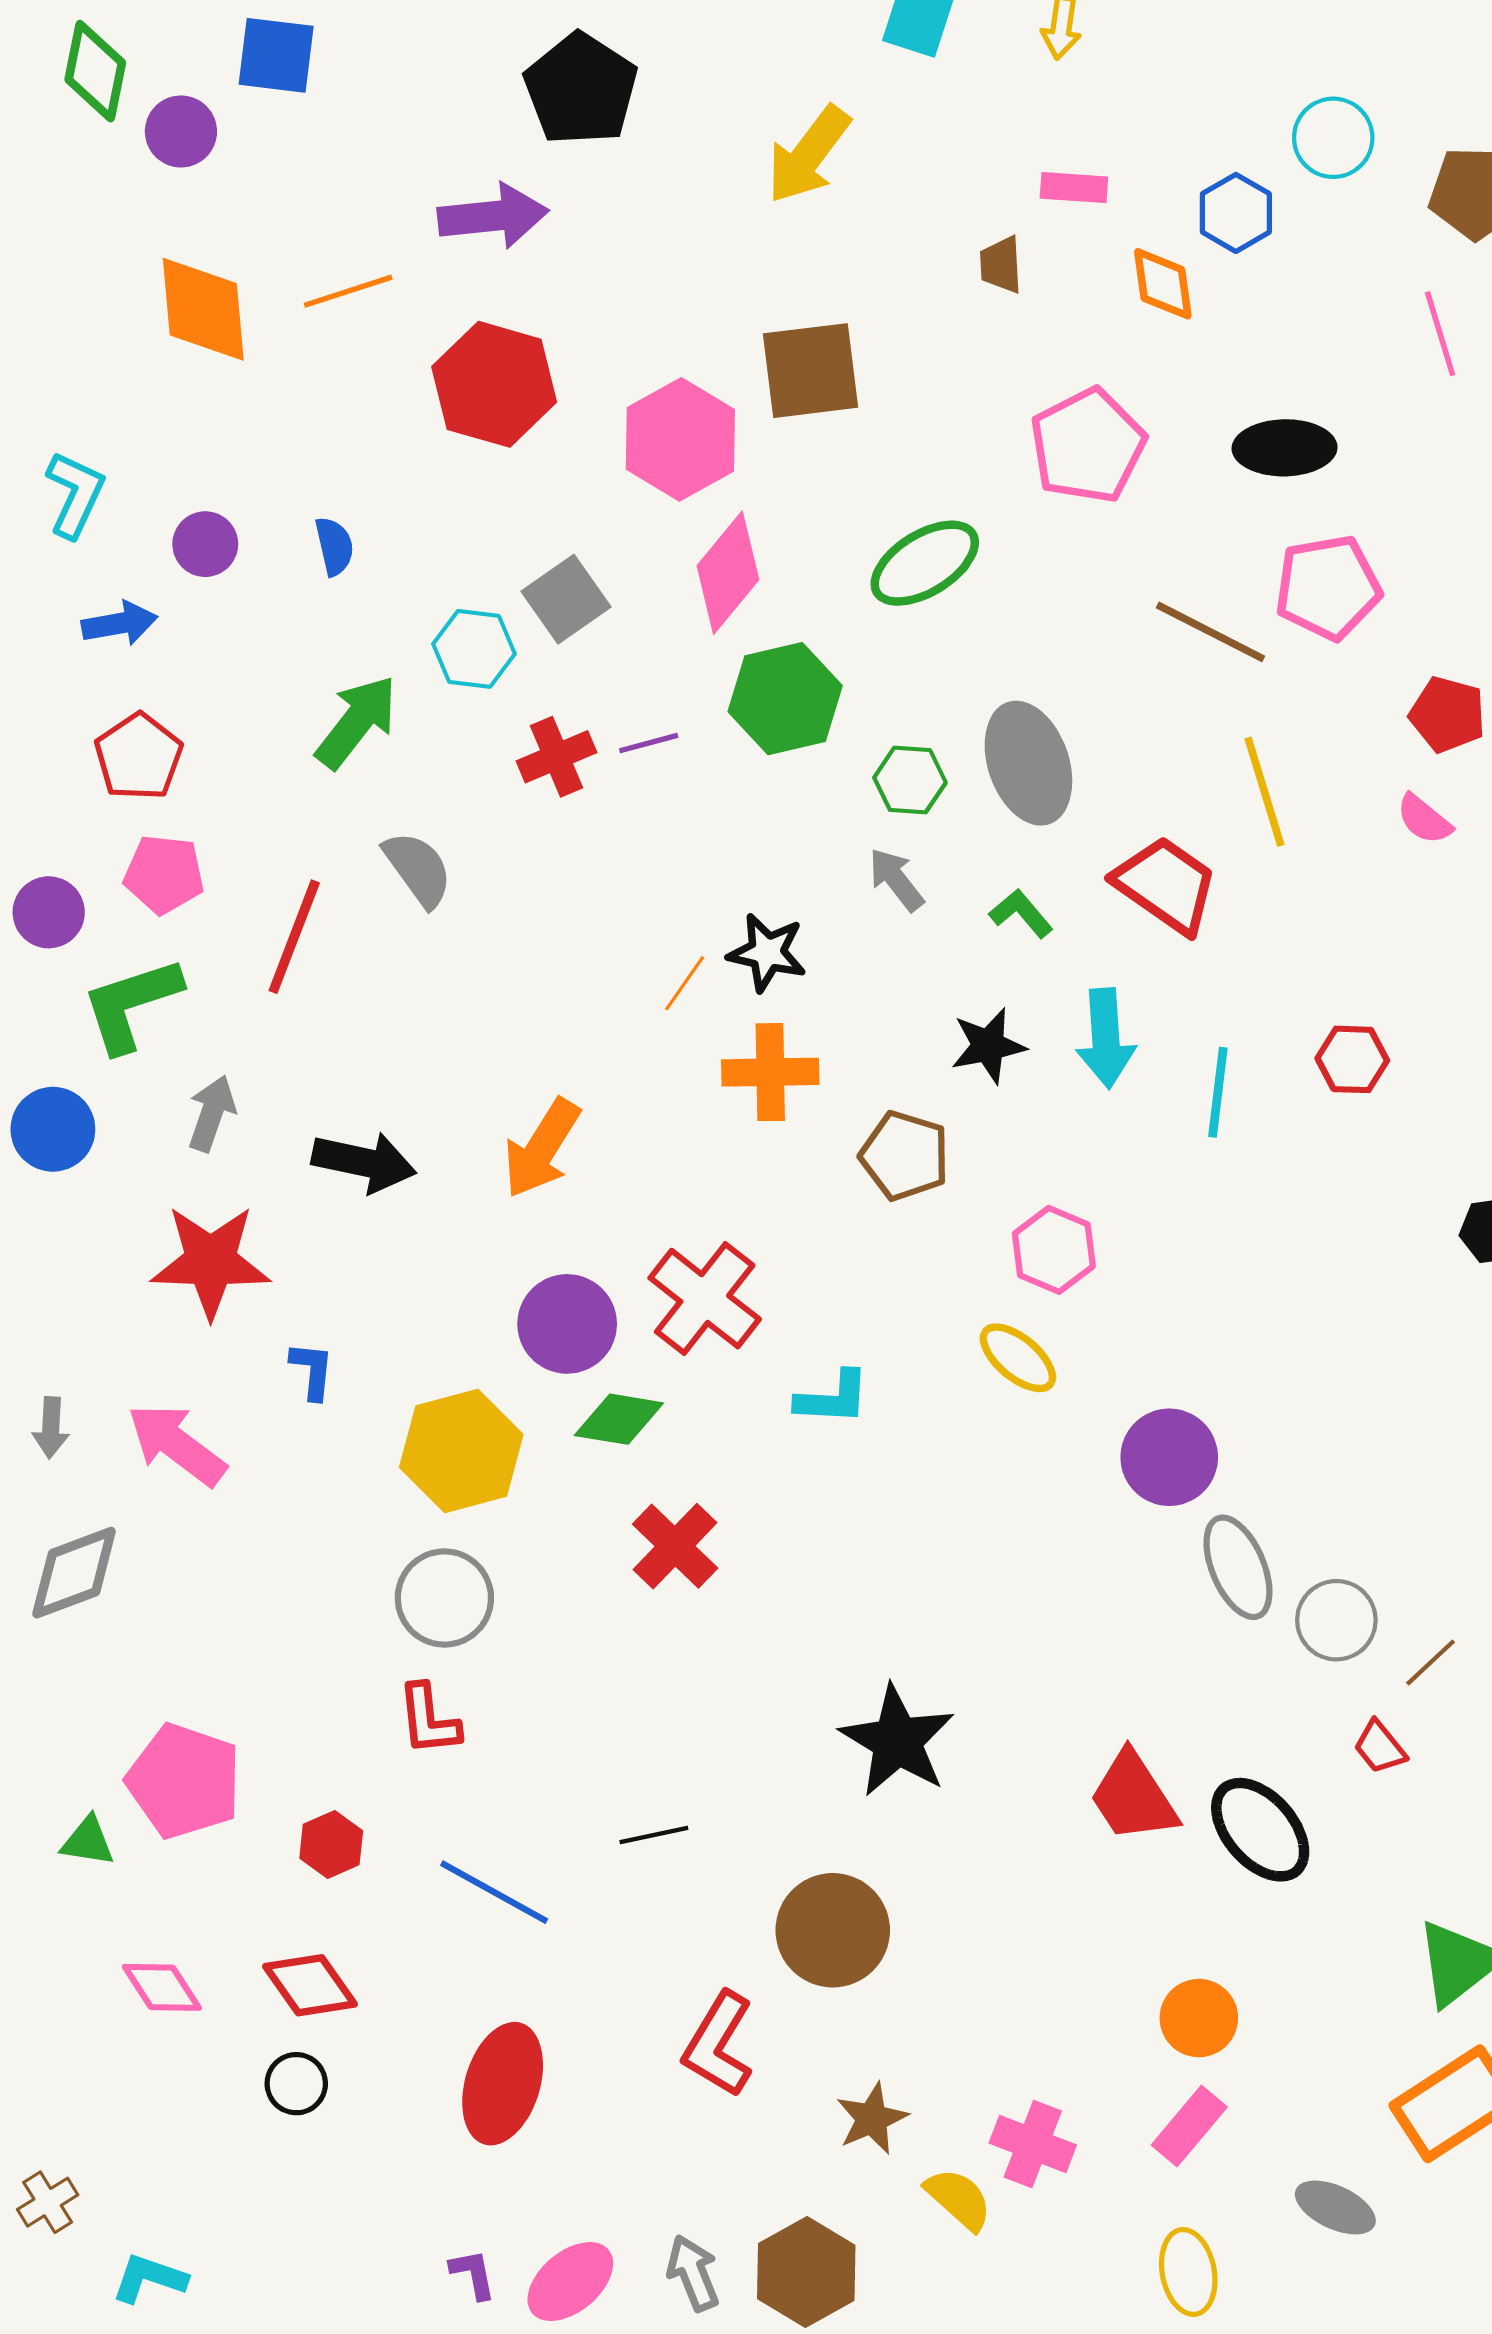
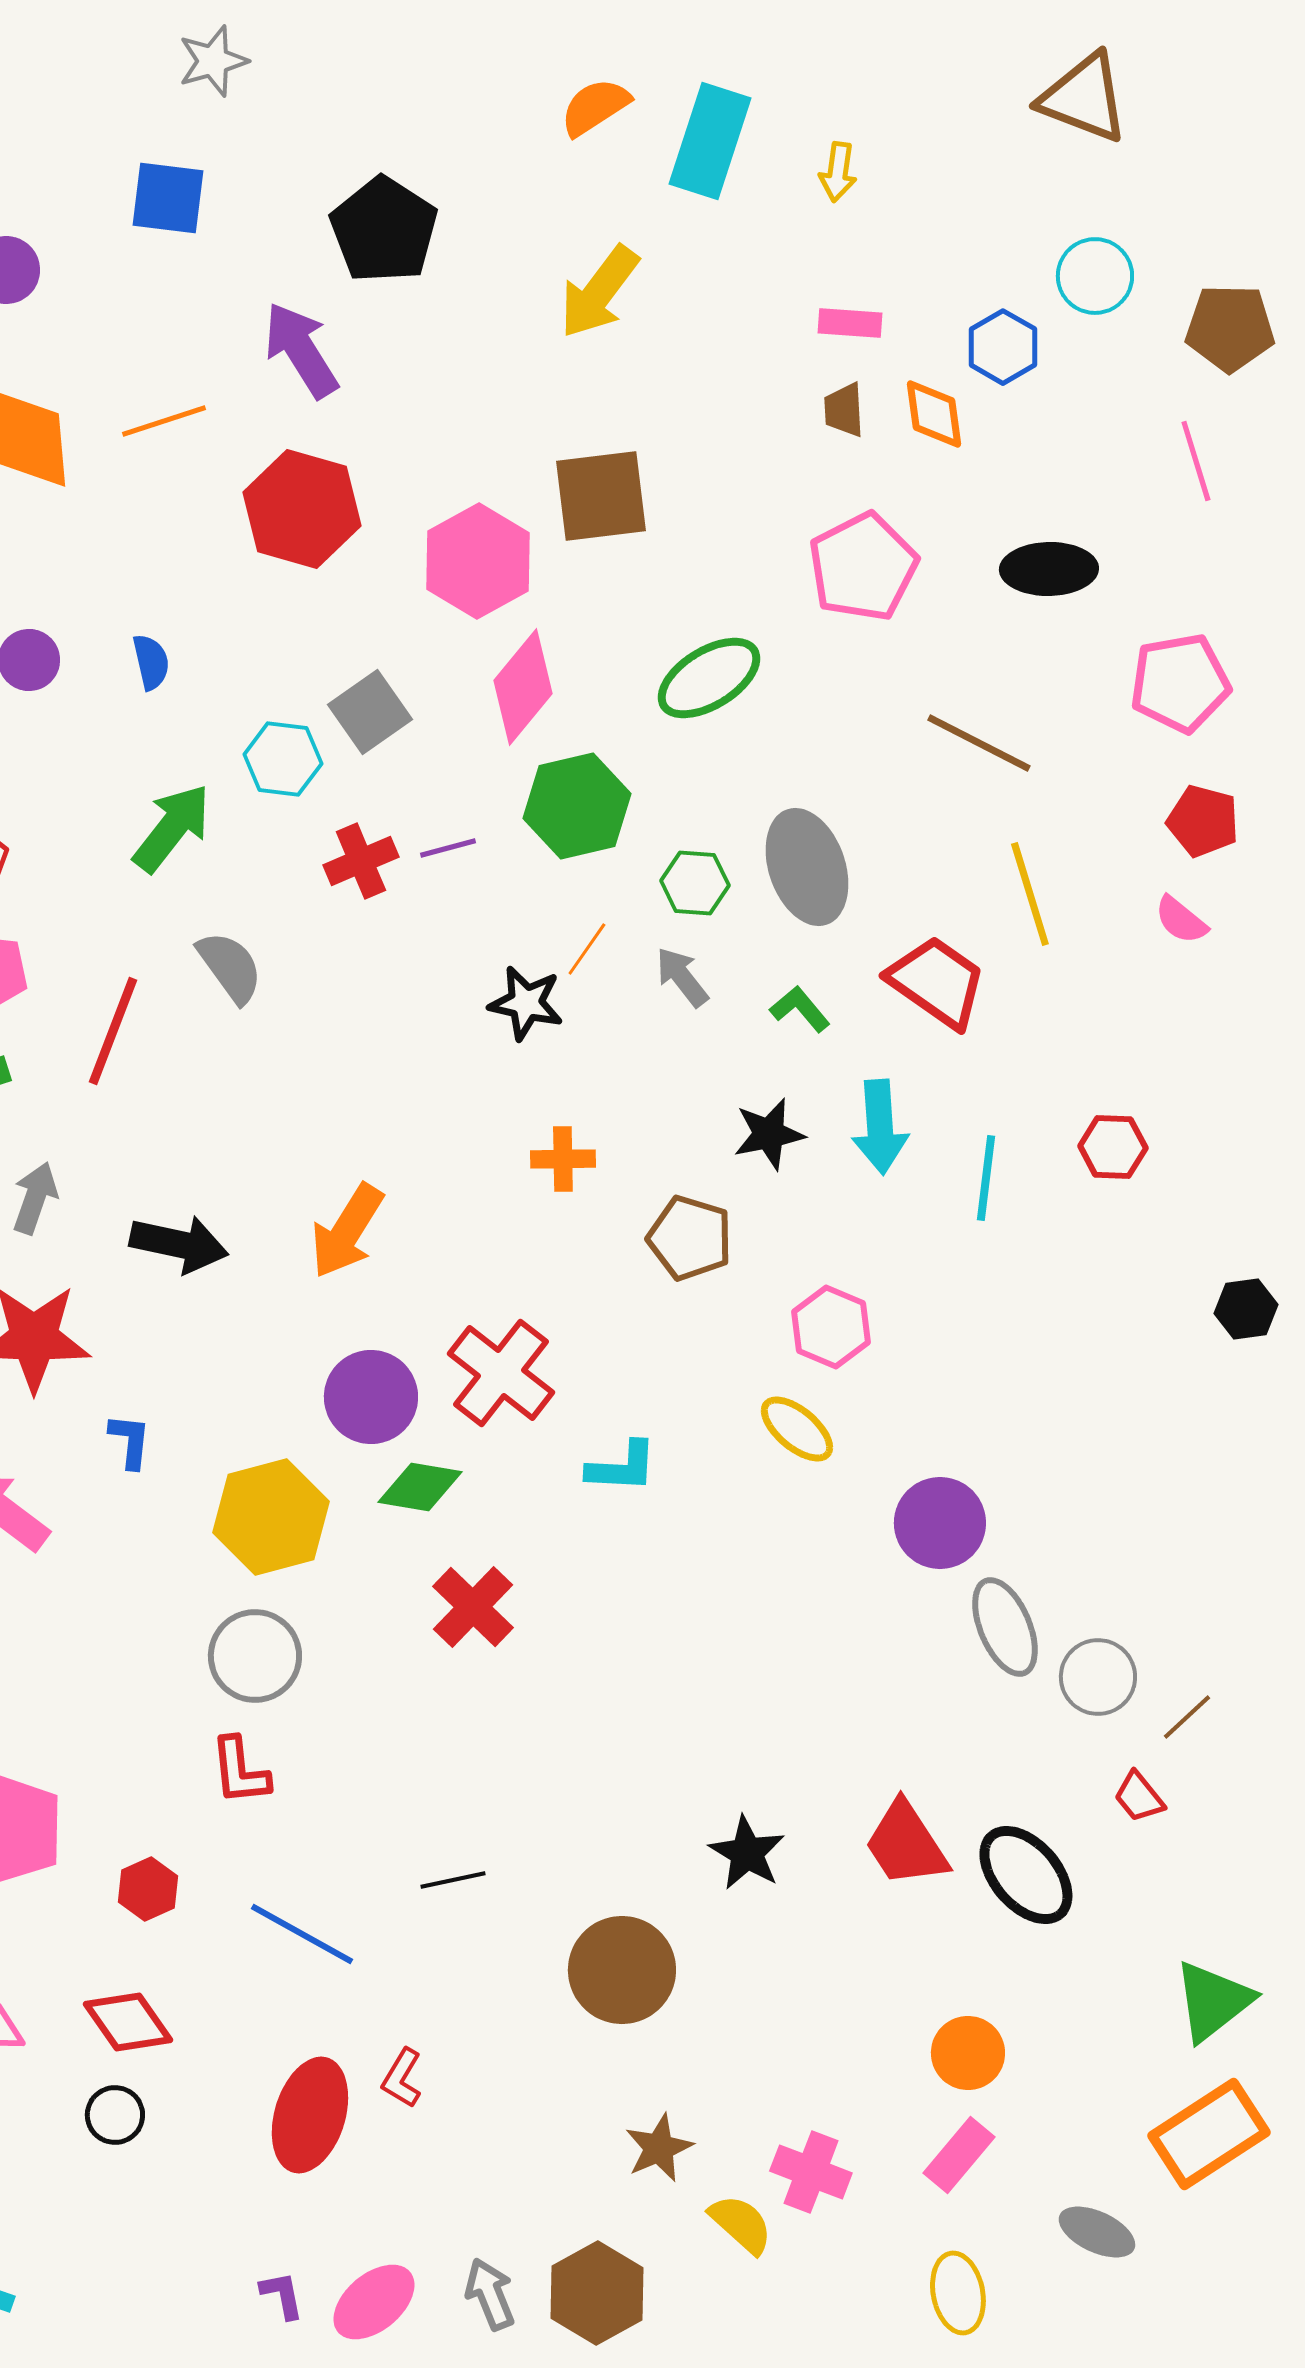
blue square: (276, 55) -> (168, 198), moved
purple arrow: (493, 216) -> (301, 350), turned -116
brown trapezoid: (1001, 265) -> (844, 410), moved
pink pentagon: (1328, 587) -> (1180, 683), moved
black star: (767, 953) -> (526, 1003), moved
orange line: (685, 983) -> (587, 949), moved
orange cross: (770, 1072) -> (563, 1159), size x0.7
black star: (897, 1741) -> (747, 1853), moved, size x0.7
red L-shape: (718, 2045) -> (402, 2078), moved, size x0.6

